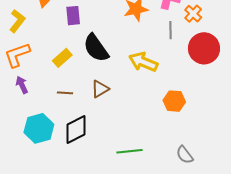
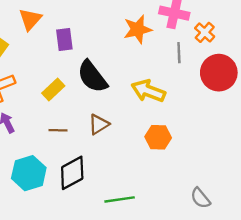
orange hexagon: (174, 101) -> (158, 137), moved
green line: (129, 151) -> (120, 199), moved

